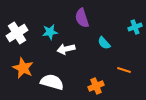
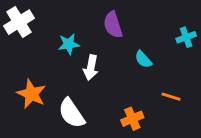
white cross: (17, 33) -> (19, 22), moved
white arrow: (66, 49) -> (91, 68), turned -66
white semicircle: (52, 82) -> (71, 113), turned -140

